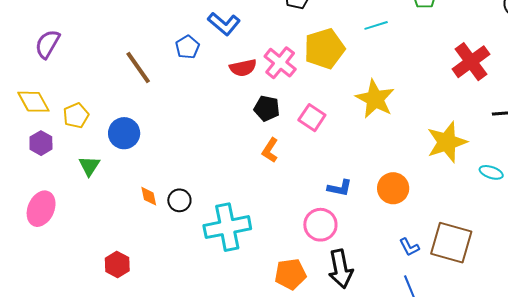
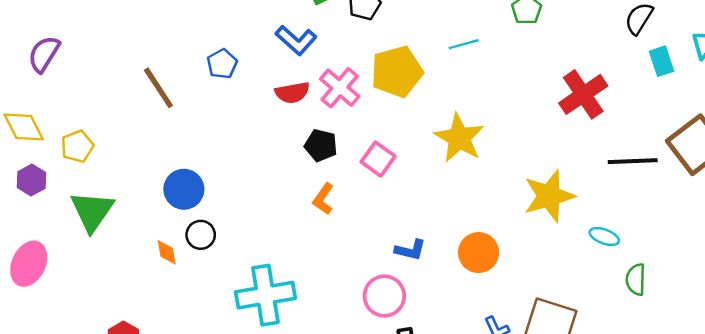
blue L-shape: (224, 24) -> (296, 40), moved
blue circle: (124, 133) -> (184, 189), moved
green triangle: (89, 166) -> (92, 211), size x1.6
black circle: (179, 200) -> (201, 235), moved

